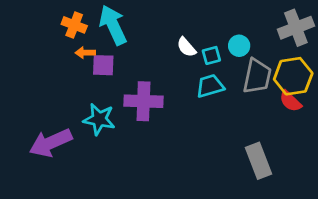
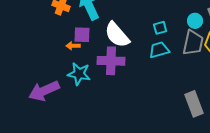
cyan circle: (239, 46) -> (195, 21), moved
white semicircle: (186, 47) -> (117, 35), moved, size x1.8
orange arrow: (85, 53) -> (73, 46), moved

